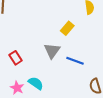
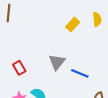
yellow rectangle: (67, 28) -> (73, 24), moved

